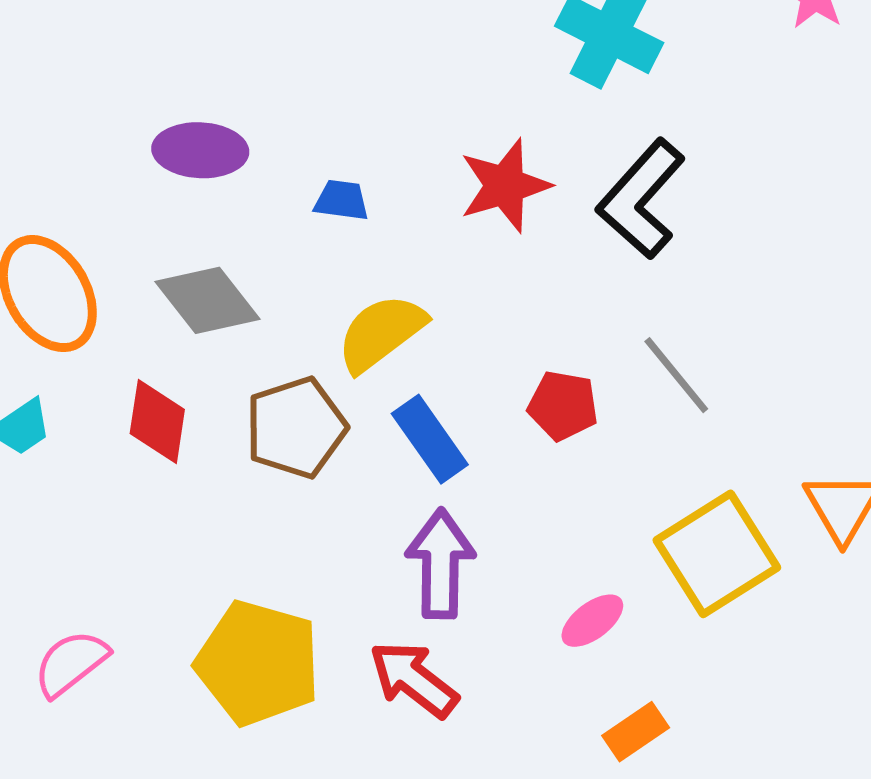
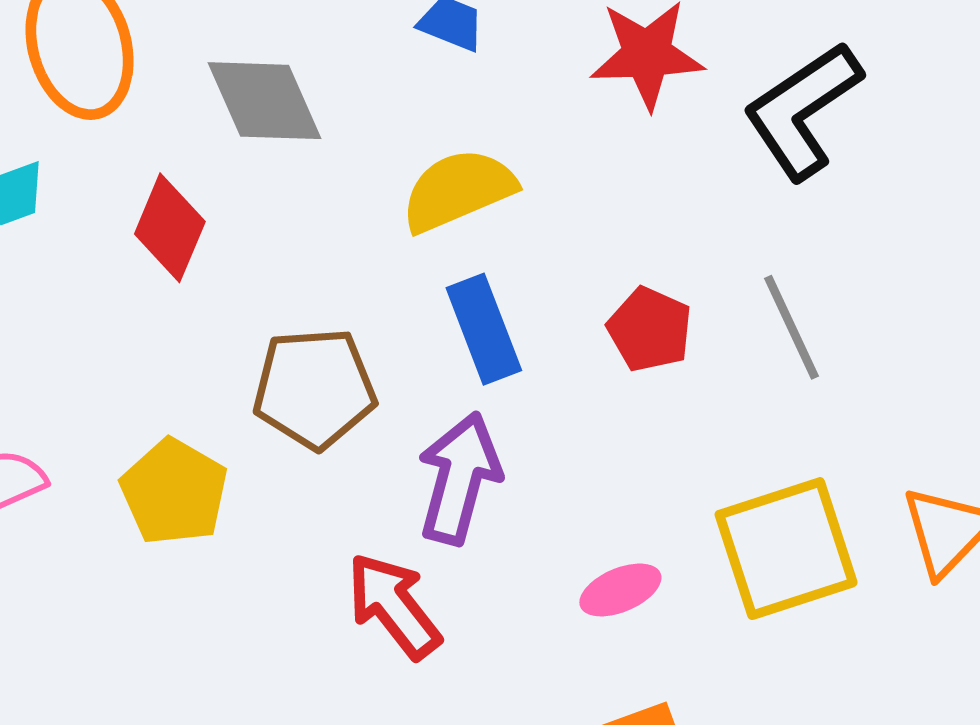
brown pentagon: (296, 428) -> (314, 388), moved
yellow pentagon: (258, 663) -> (174, 492), moved, size x0.7

